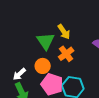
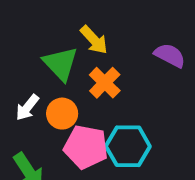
white arrow: (19, 74) -> (27, 107), moved

